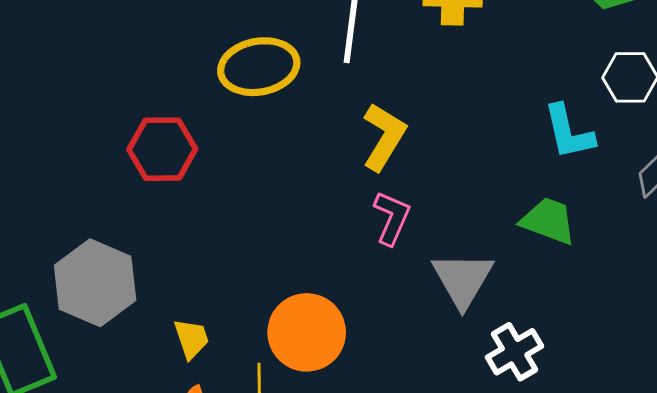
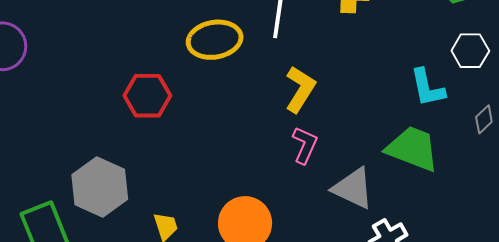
green trapezoid: (548, 221) -> (413, 149), size x1.4
gray triangle: (463, 280) -> (353, 188), turned -36

